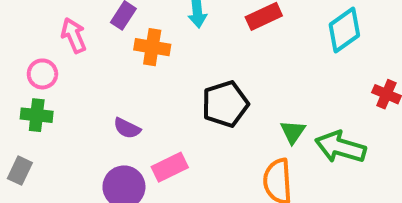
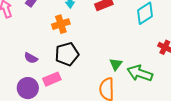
orange cross: (152, 47) -> (61, 24), moved, turned -30
black pentagon: (225, 104) -> (67, 54), moved

